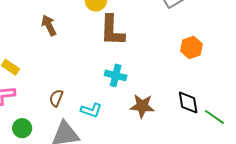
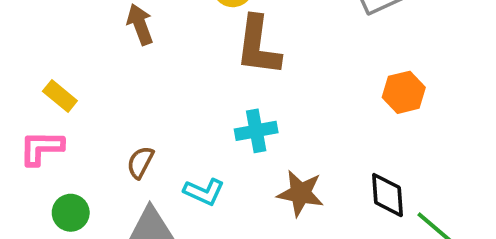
cyan cross: (116, 75) -> (256, 131), turned -30

